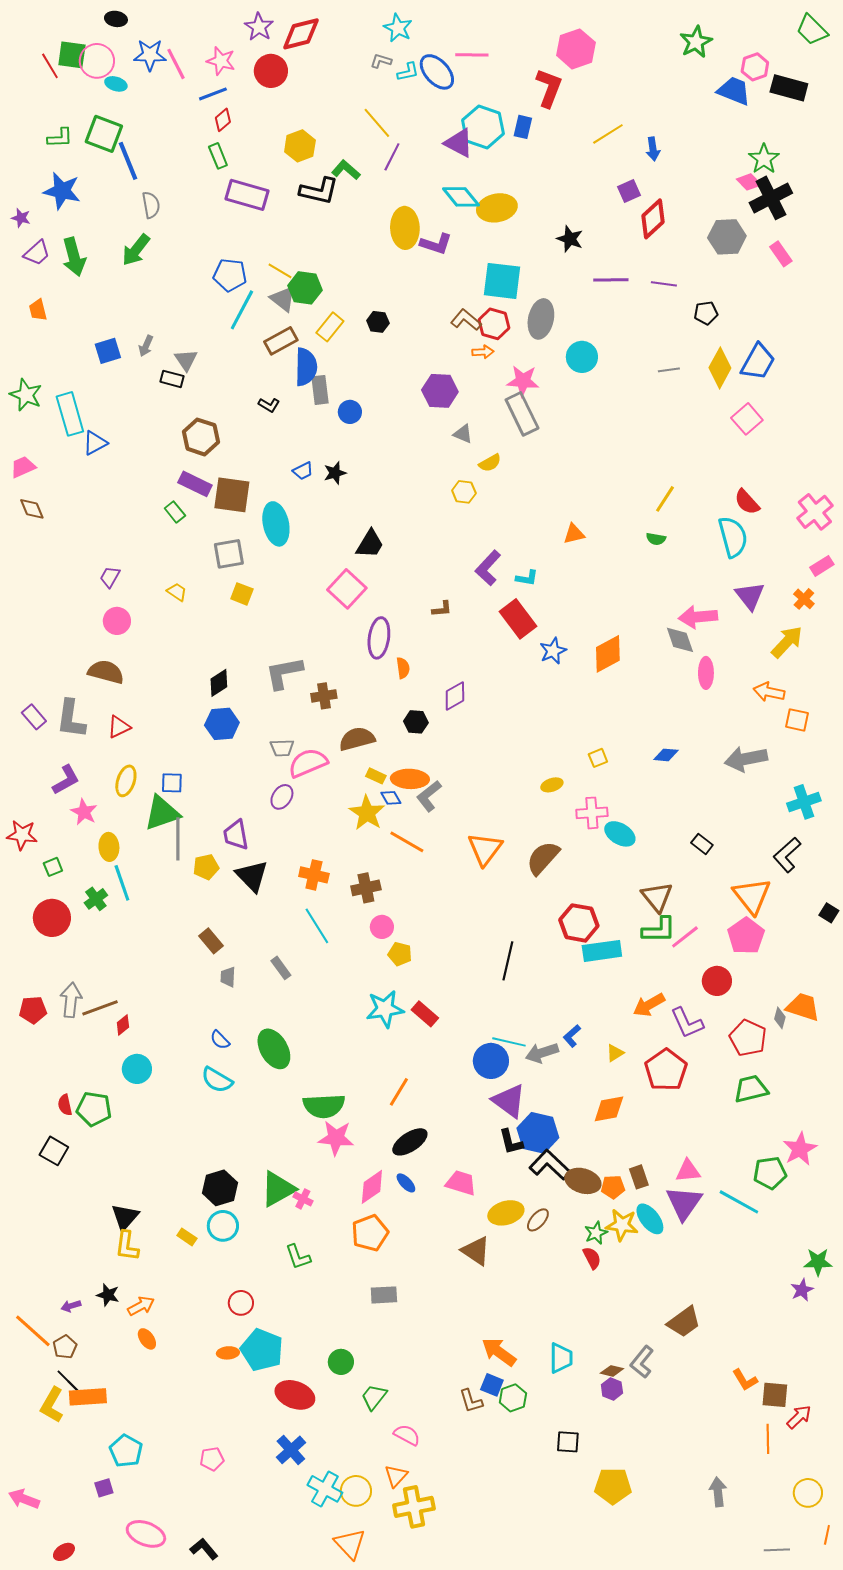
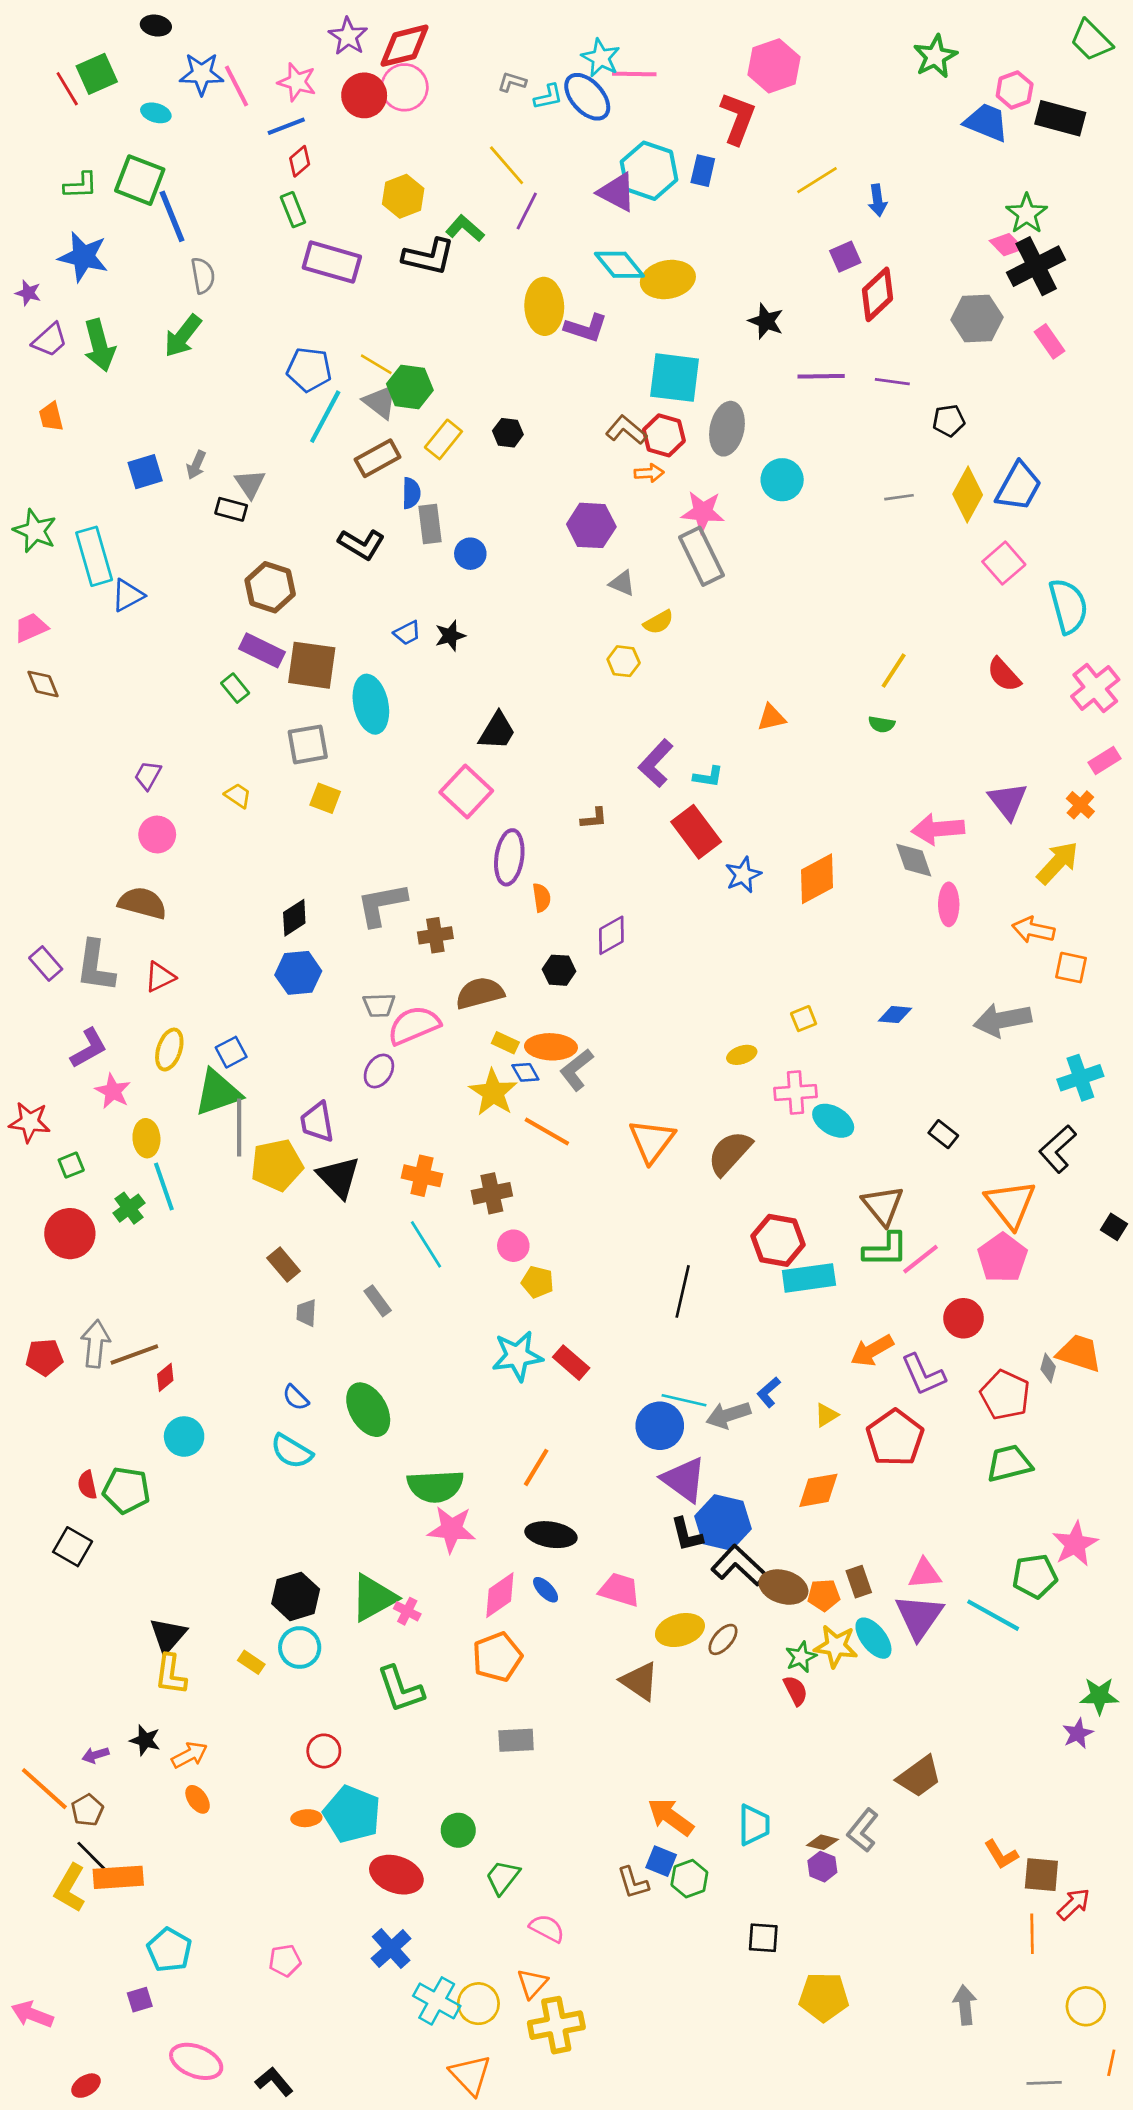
cyan star: (398, 28) -> (601, 58), moved
green square: (72, 55) -> (97, 74), turned -32
pink circle: (97, 61) -> (404, 87), moved
blue semicircle: (306, 367) -> (411, 493), size x0.6
black L-shape: (269, 405) -> (361, 544), size x1.6
cyan semicircle: (733, 537) -> (1068, 606), moved
blue square: (172, 783) -> (231, 1052), turned -30
yellow pentagon: (206, 867) -> (277, 1165), size x1.5
black ellipse: (410, 1142) -> (551, 1535), turned 42
green L-shape: (298, 1257) -> (400, 1689), size x1.4

